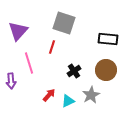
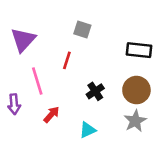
gray square: (64, 23) -> (82, 29), size x0.6
red arrow: (49, 95) -> (51, 114), moved
gray star: (91, 95) -> (135, 121), moved

